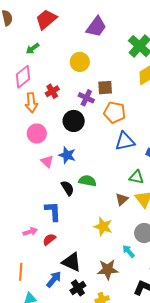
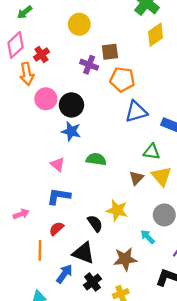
red cross: (52, 91) -> (41, 55), moved
black circle: (74, 121) -> (71, 105), moved
pink circle: (37, 134) -> (46, 99), moved
pink triangle: (47, 161) -> (58, 164), moved
black semicircle: (68, 188) -> (95, 223), moved
blue L-shape: (53, 211) -> (59, 196), turned -75
pink arrow: (30, 232) -> (21, 214), moved
orange line: (21, 272) -> (40, 250), moved

